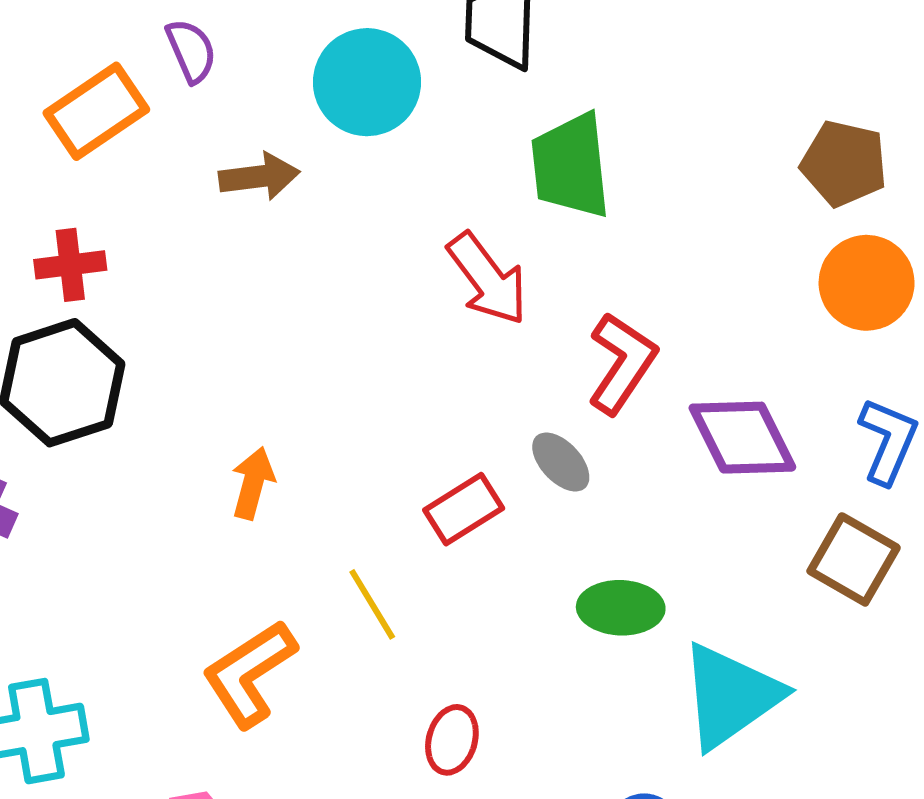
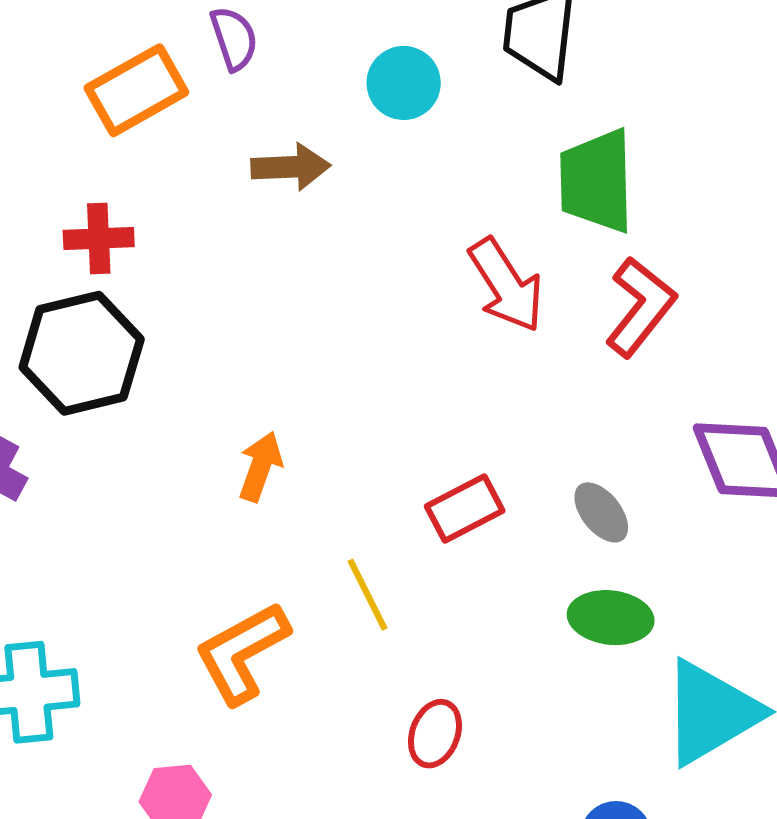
cyan circle: (367, 82) -> (404, 83), size x0.7
red L-shape: (622, 363) -> (640, 307), moved
gray ellipse: (561, 462) -> (601, 512), moved

